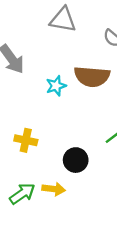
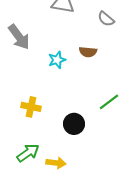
brown semicircle: (92, 77) -> (88, 52), size x0.6
yellow arrow: (54, 189) -> (56, 163), moved

